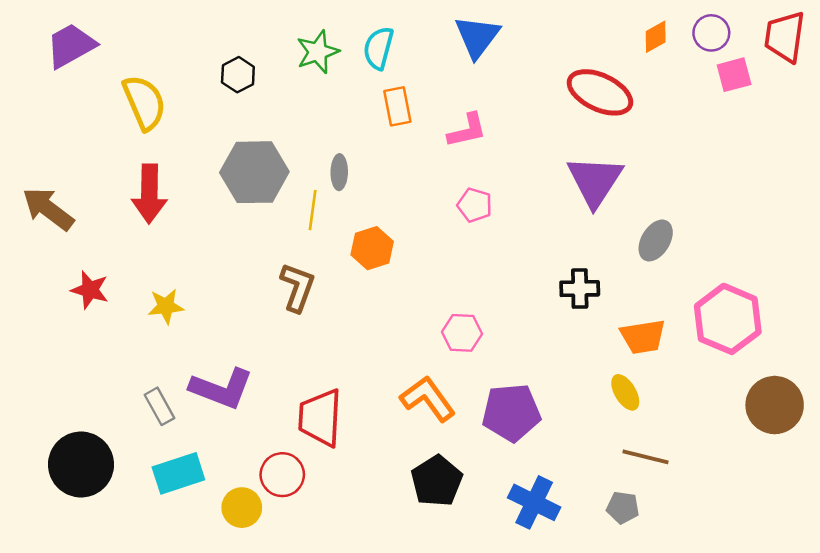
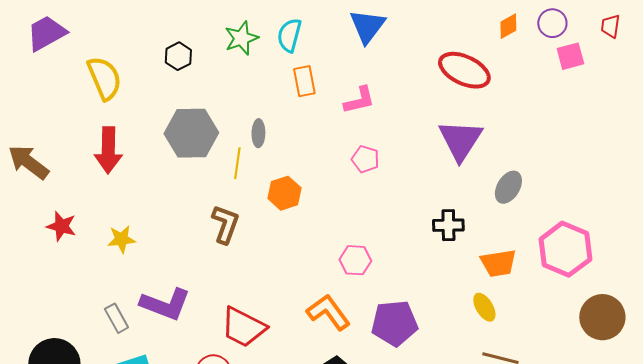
red trapezoid: (785, 37) -> (610, 26), size x0.6
red trapezoid: (320, 418) -> (243, 327), turned -66

